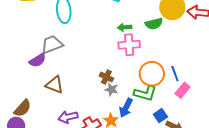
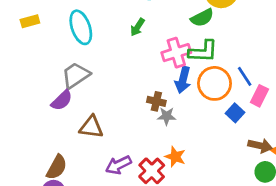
green arrow: (125, 27) -> (137, 27), moved, turned -40
green L-shape: (145, 93) -> (203, 51), moved
blue arrow: (126, 108) -> (183, 80), moved
blue square: (160, 116) -> (235, 113), moved

